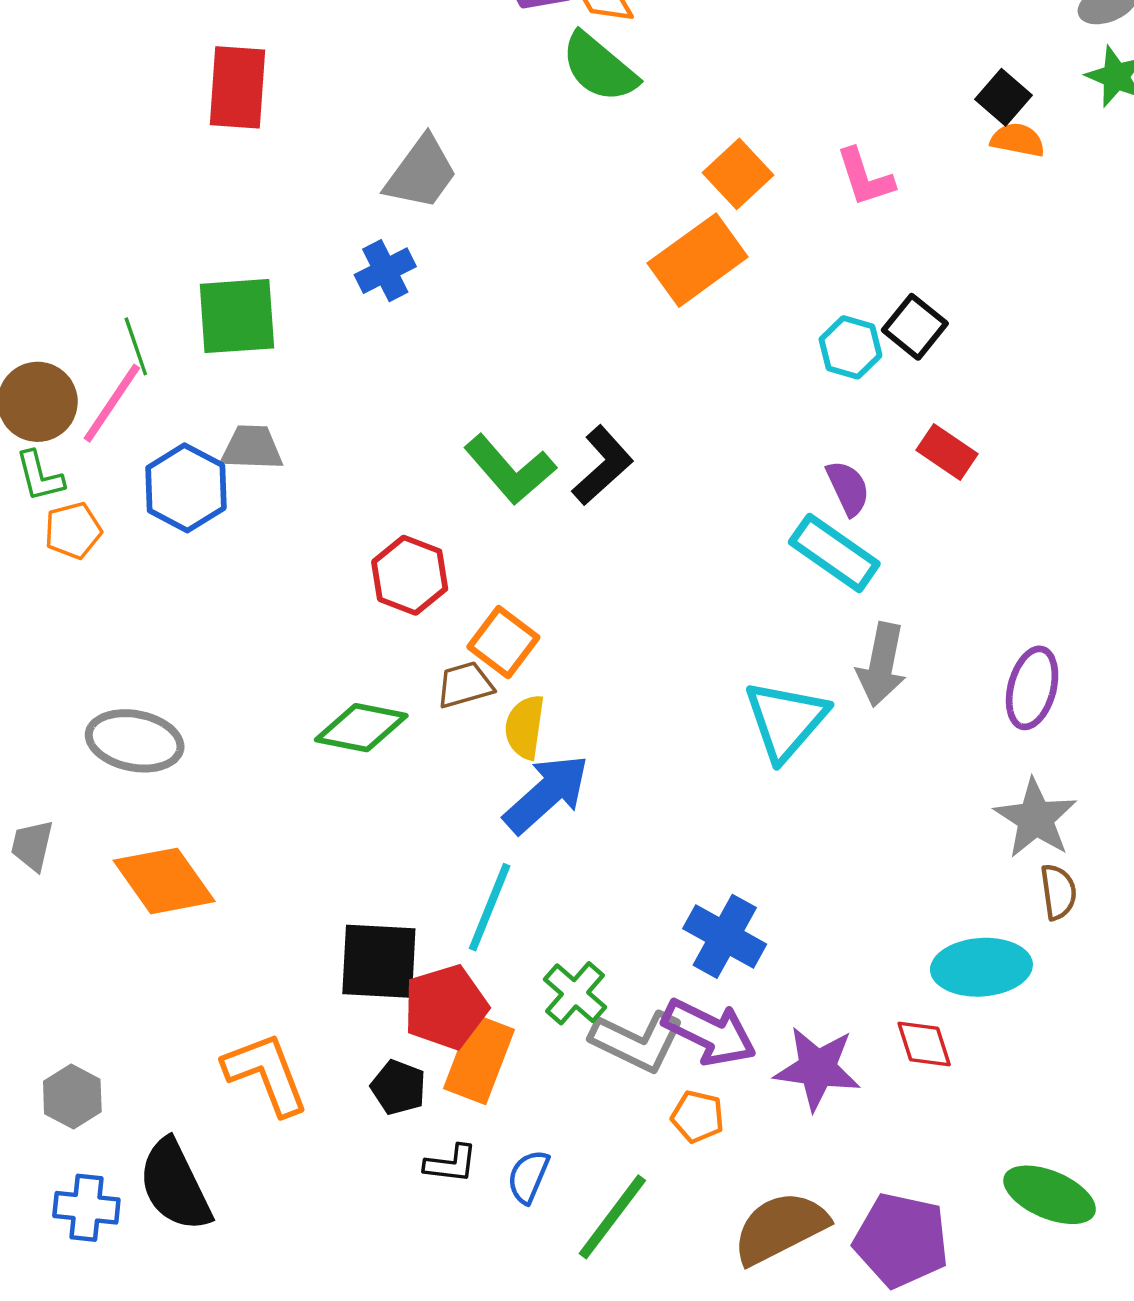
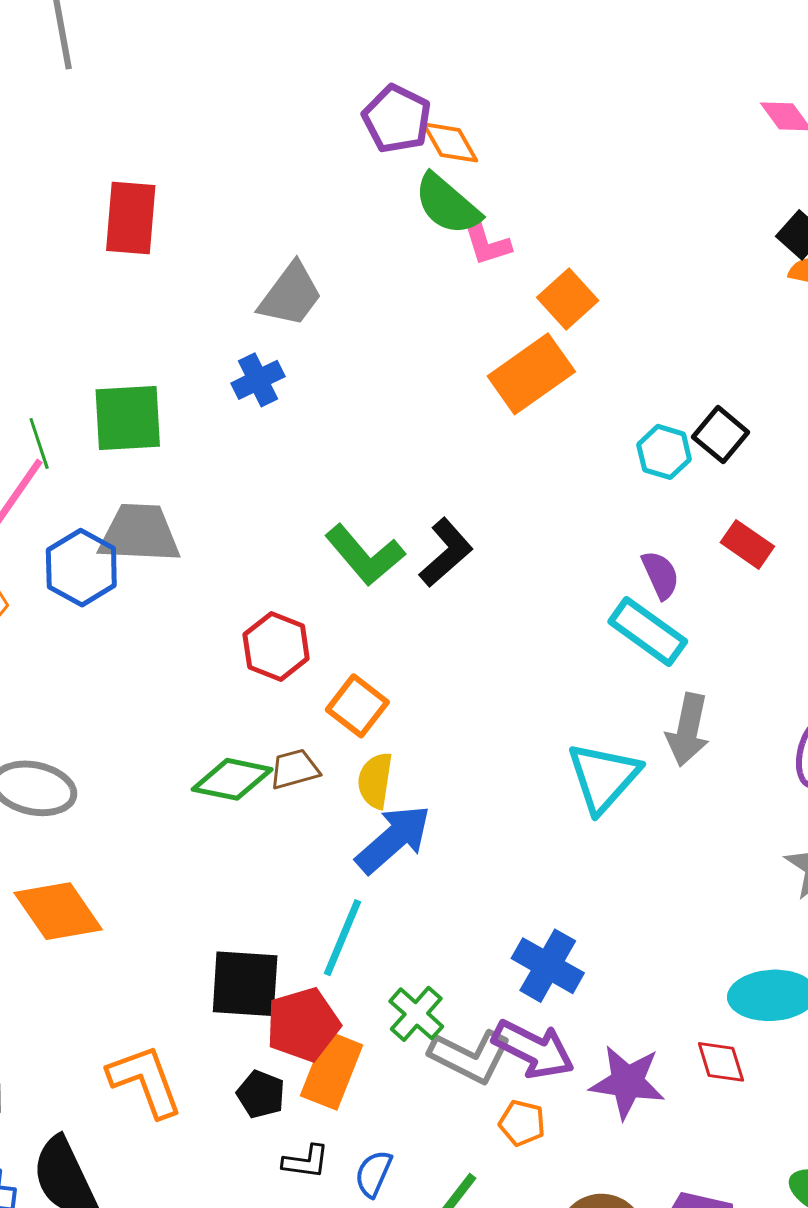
pink L-shape: (865, 177) -> (485, 241), moved
gray trapezoid: (252, 448) -> (139, 533), size x1.5
brown trapezoid: (465, 685) -> (294, 769), moved

